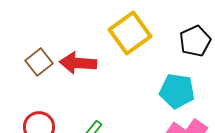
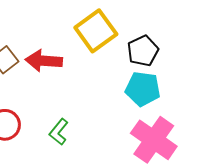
black pentagon: (195, 41) -> (143, 51), moved

